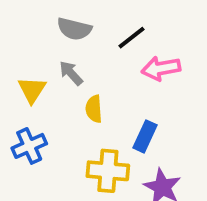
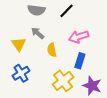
pink arrow: (161, 68) -> (79, 37), moved
yellow cross: (108, 171) -> (63, 81), turned -35

